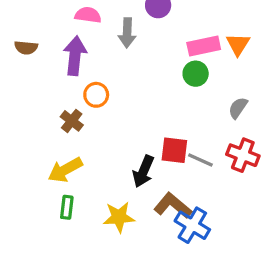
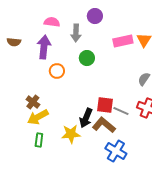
green circle: (196, 74) -> (87, 58), moved
brown cross: (72, 121) -> (33, 102), moved
brown L-shape: (173, 206) -> (104, 125), moved
yellow star: (119, 217) -> (71, 134), moved

